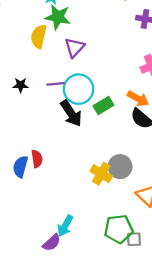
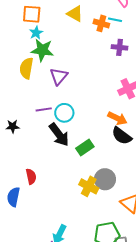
black star: (21, 85) -> (13, 126), moved
cyan circle: (79, 89) -> (64, 113), size x0.7
green rectangle: (103, 106) -> (85, 148), moved
blue semicircle: (20, 167) -> (13, 197), moved

